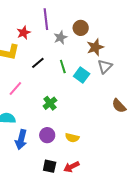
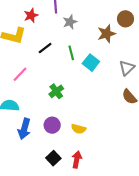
brown circle: (81, 28) -> (125, 19), moved
gray triangle: (105, 66) -> (127, 68), moved
black square: (50, 166) -> (53, 158), turned 32
red arrow: (72, 167) -> (77, 160), turned 126

